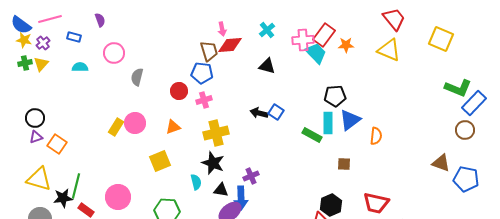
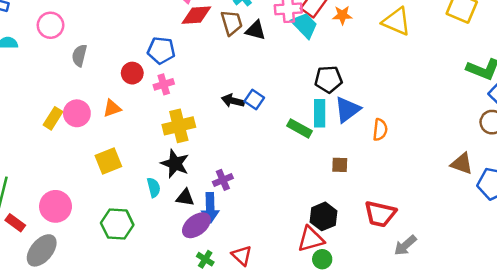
brown trapezoid: (209, 51) -> (232, 23), moved
black triangle: (267, 66) -> (256, 30), moved
orange triangle: (173, 127) -> (112, 108), moved

